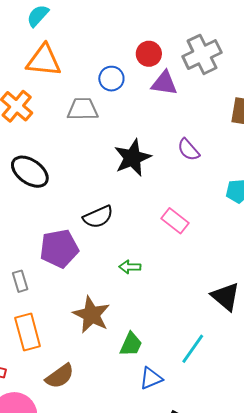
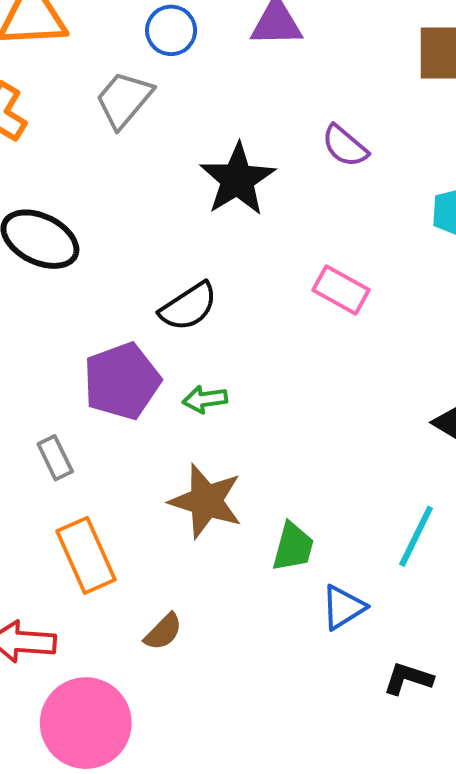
gray trapezoid: (83, 109) -> (124, 100), turned -40
green arrow: (130, 267) -> (205, 399), moved
brown semicircle: (60, 376) -> (163, 632), size x0.7

